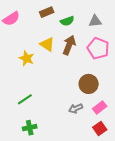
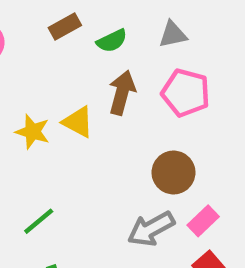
yellow triangle: (47, 44) -> (78, 122), moved
gray arrow: (76, 108) -> (151, 229), size x1.5

